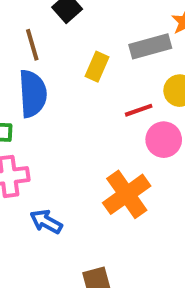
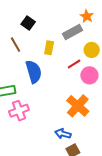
blue semicircle: (33, 94) -> (34, 72), moved
blue arrow: (46, 222) -> (63, 134), moved

